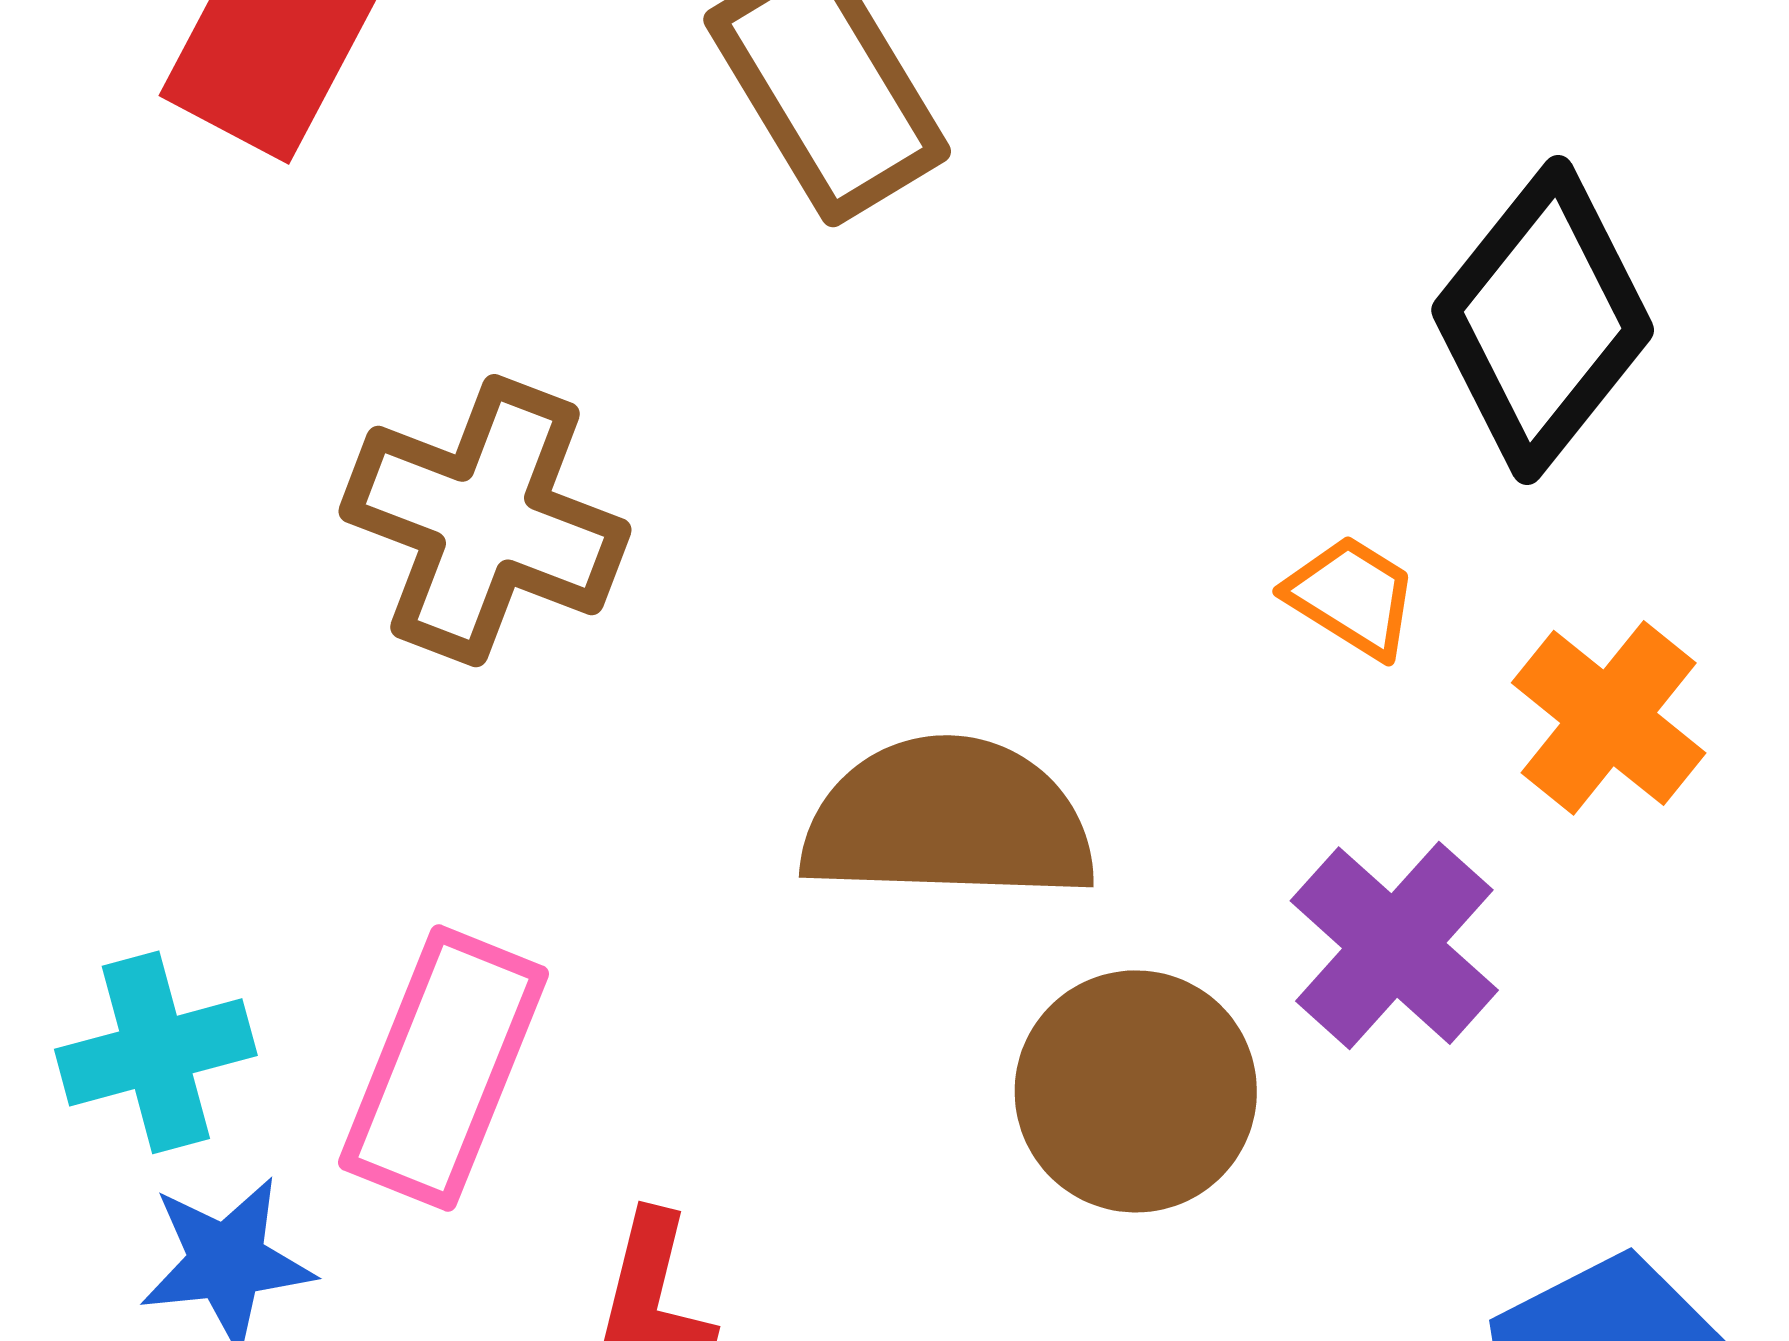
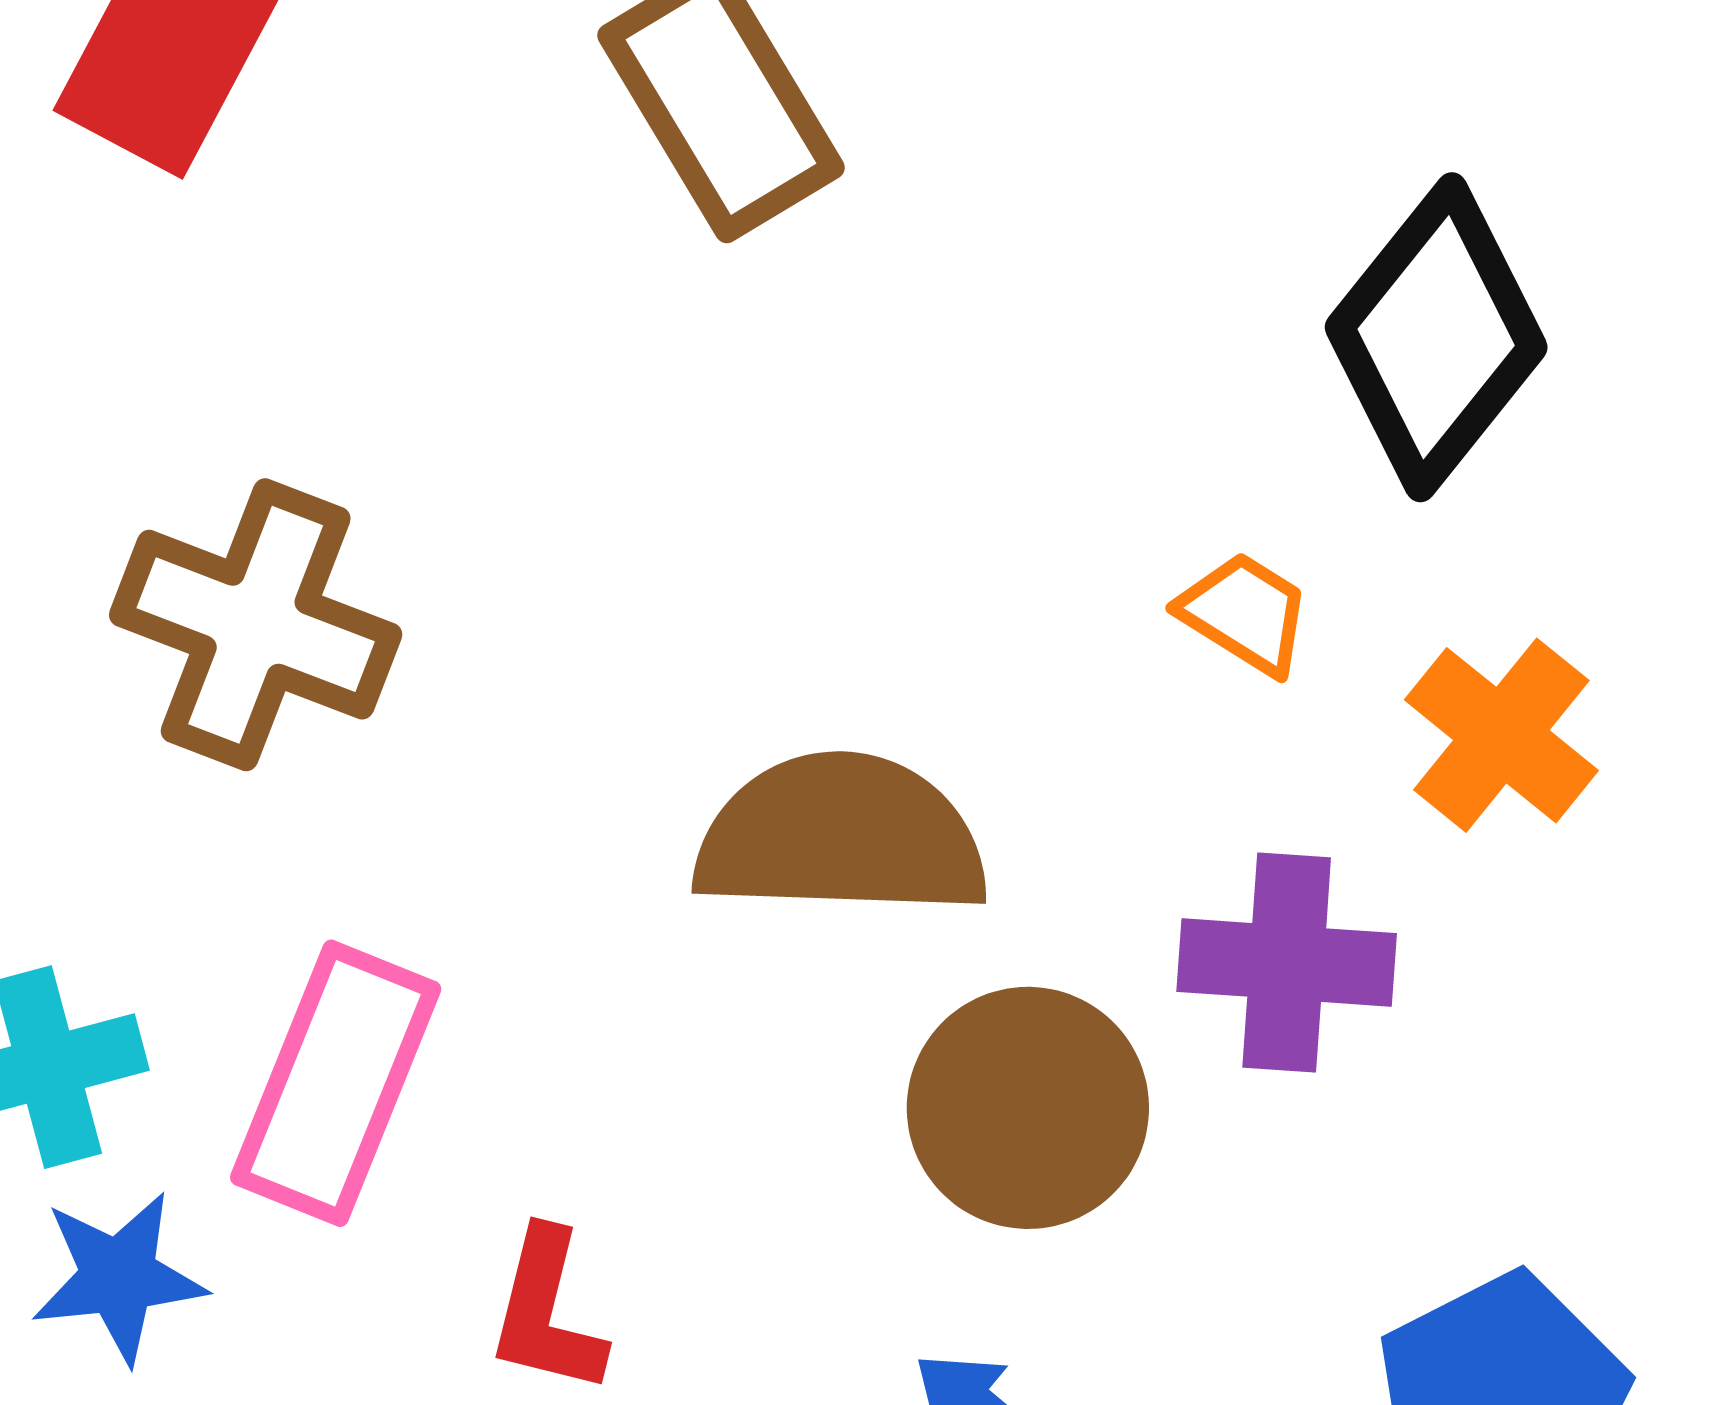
brown cross: (485, 521) -> (256, 625), moved
purple cross: (1394, 946) -> (1287, 962), turned -38

